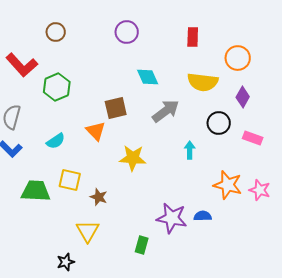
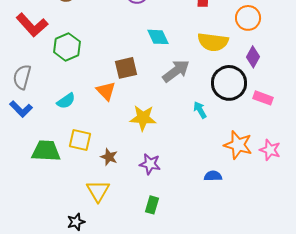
black circle: (219, 123) -> (229, 83), size x1.5
cyan arrow: (190, 150) -> (200, 110), turned -30
purple star: (172, 218) -> (150, 164), moved, size x0.7

